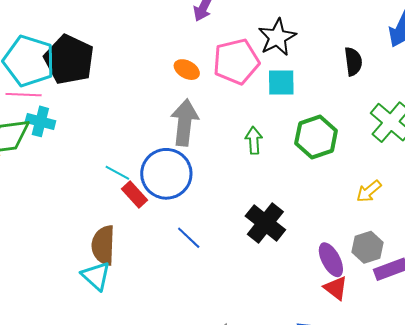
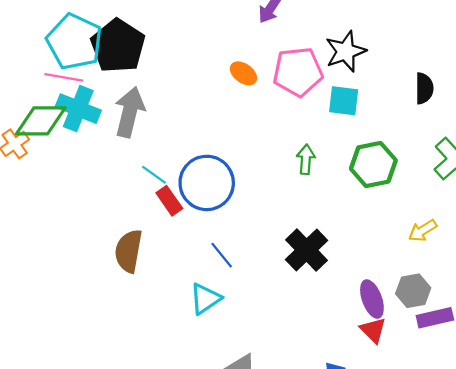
cyan cross: (40, 121) -> (78, 109), size x1.4
gray arrow: (185, 122) -> (130, 112), moved
cyan triangle: (96, 276) -> (205, 299), moved, turned 36

